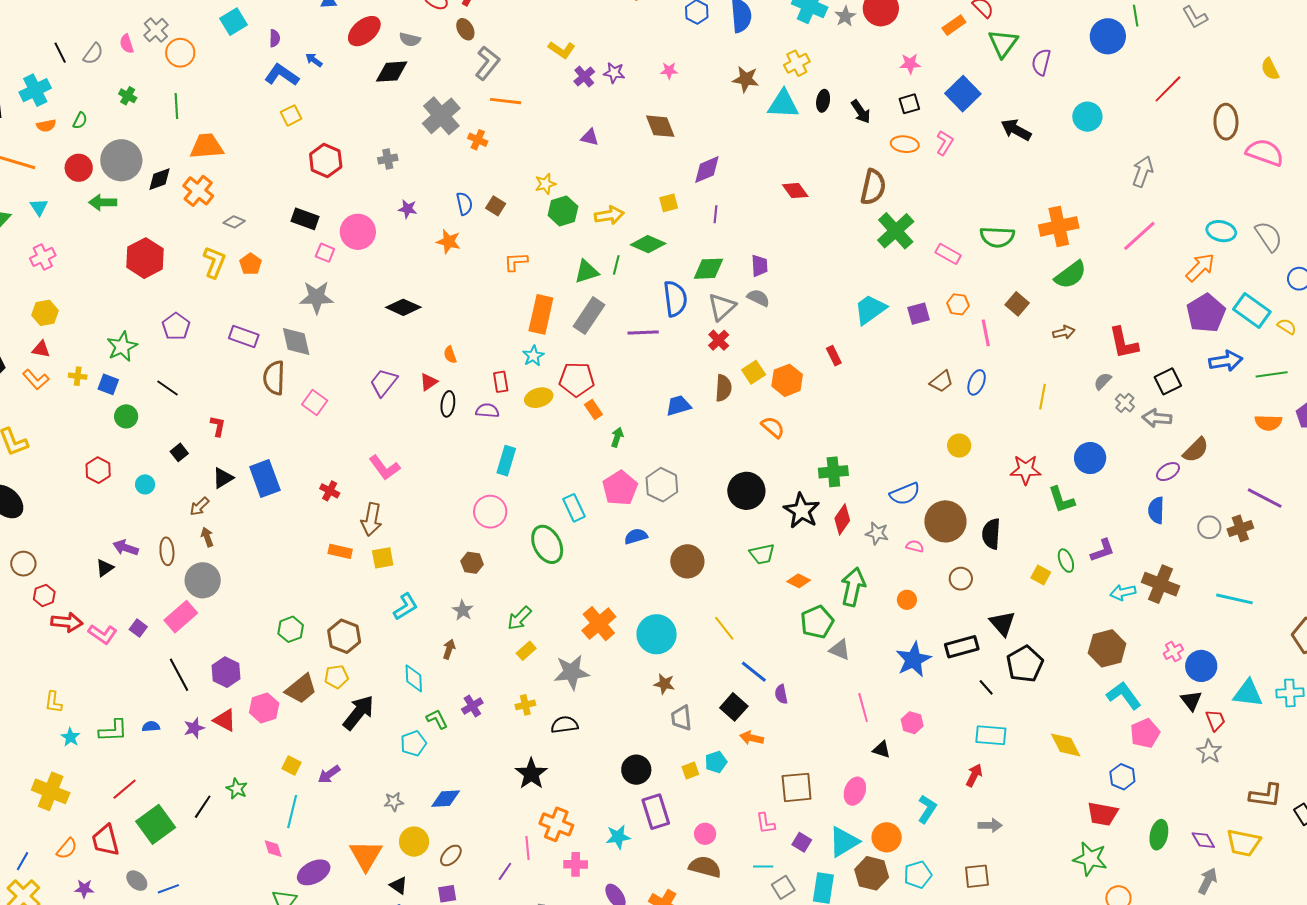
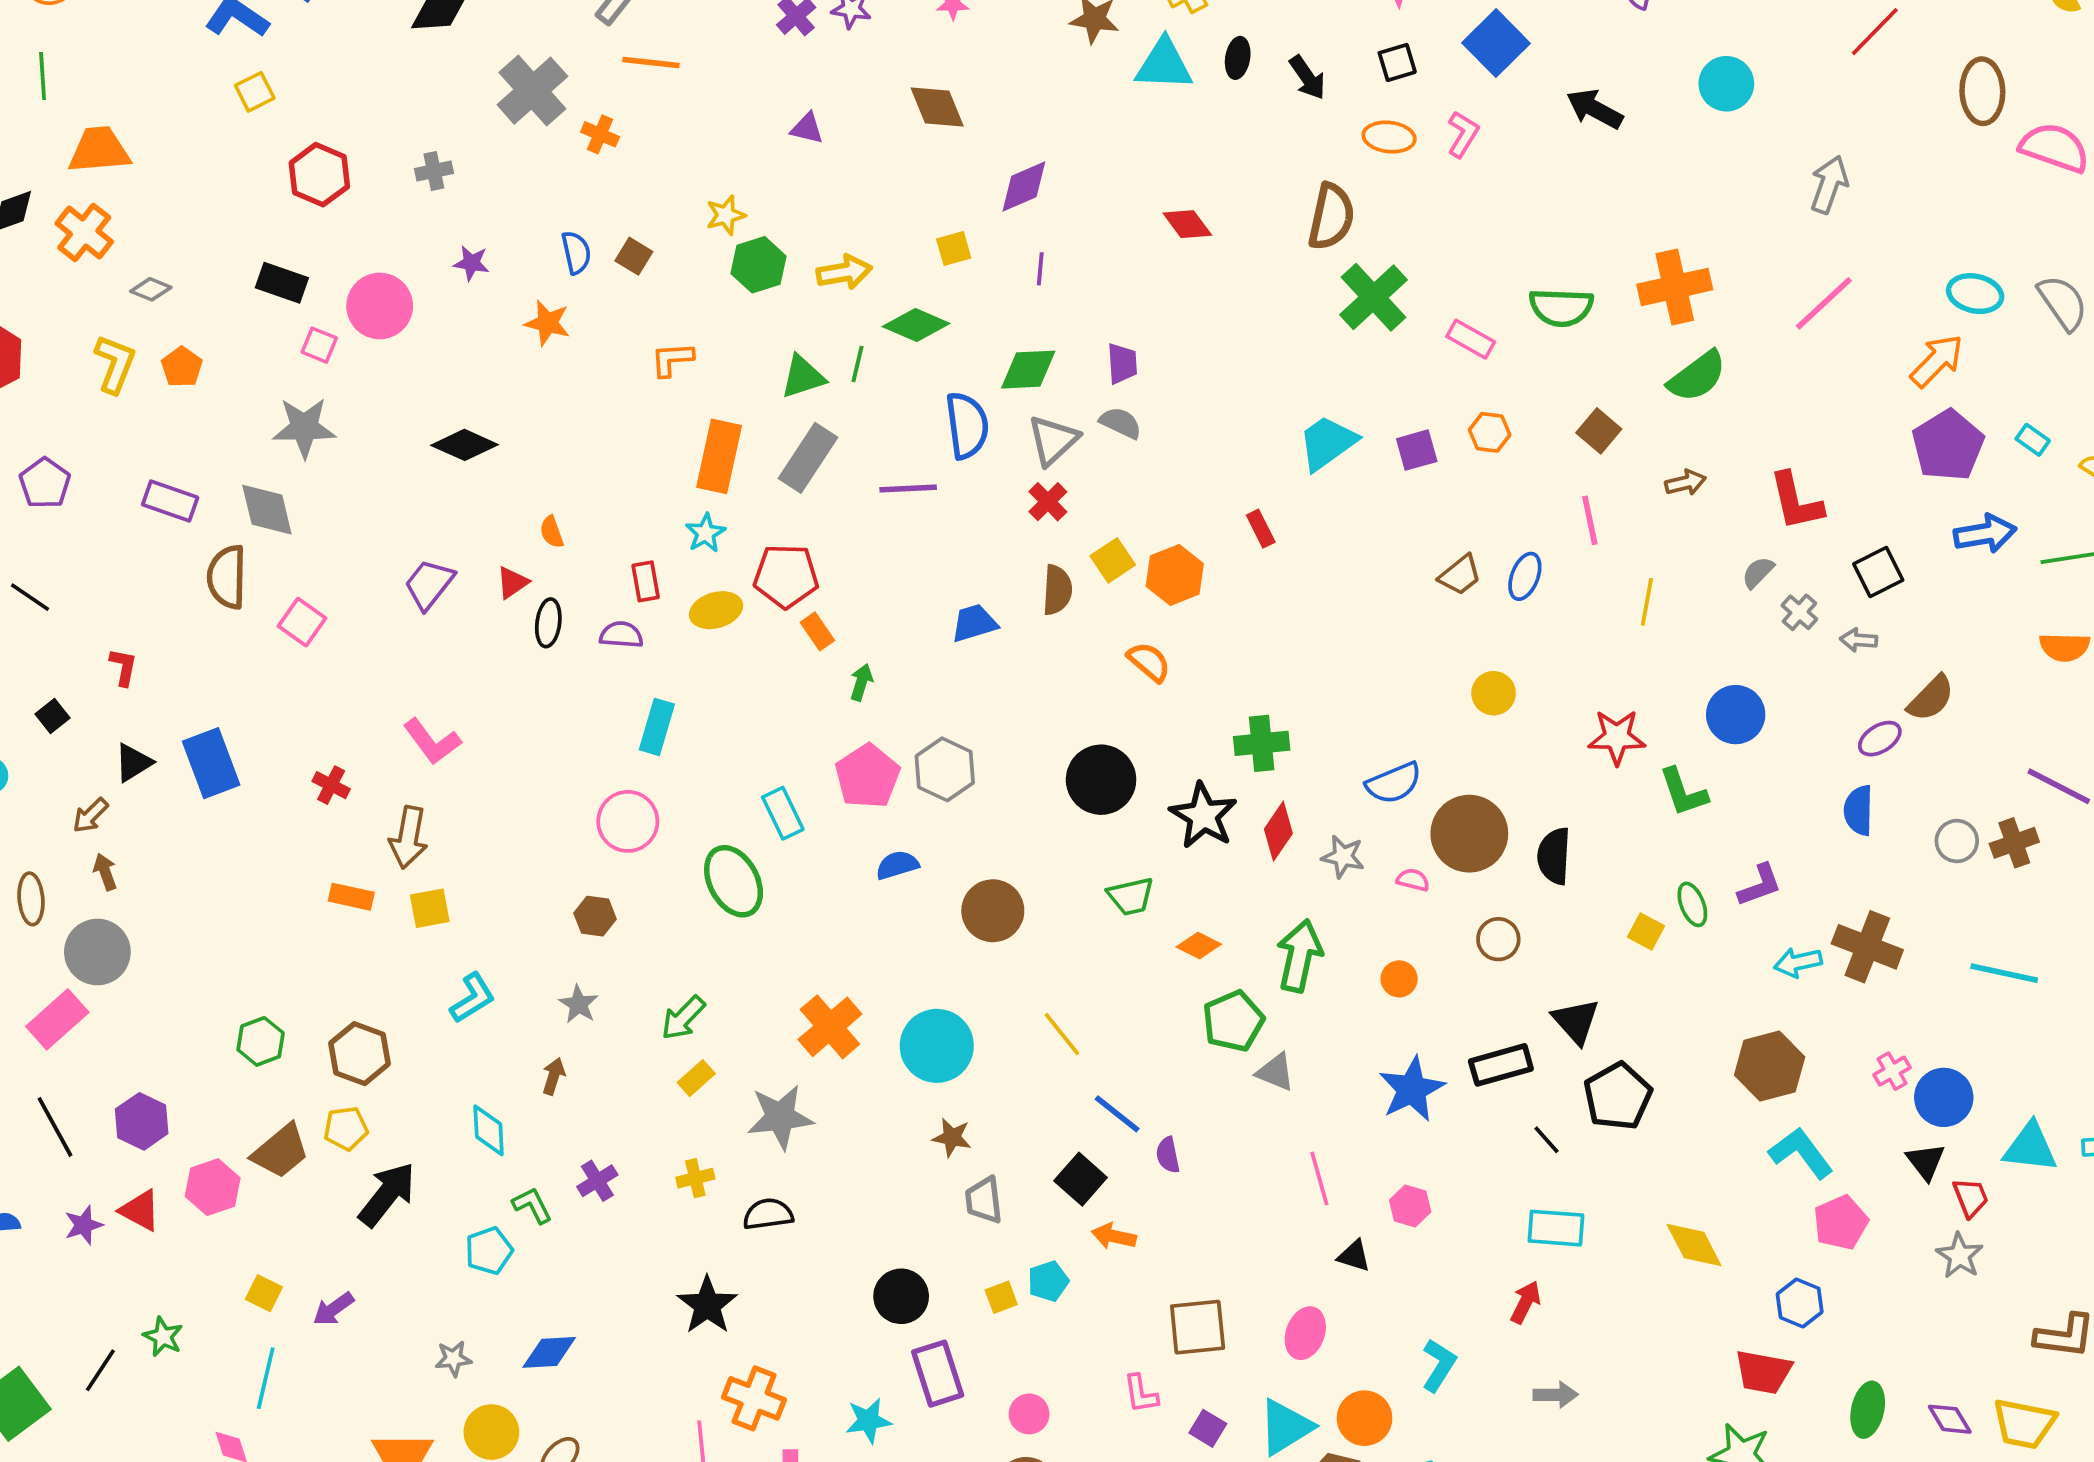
cyan rectangle: (1252, 310) -> (2033, 440), size x0.5
pink line: (986, 333) -> (1590, 520), moved
gray arrow: (1157, 418) -> (1859, 640), size x0.7

